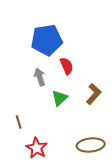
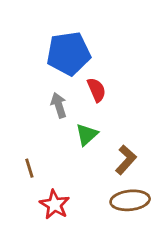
brown L-shape: (94, 94) -> (126, 160), moved

